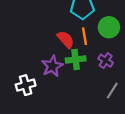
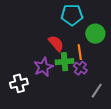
orange line: (84, 36) -> (80, 52), moved
purple cross: (106, 61) -> (80, 68), moved

